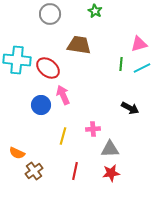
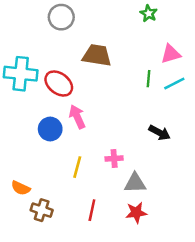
green star: (95, 11) -> (149, 13), moved
brown cross: (34, 171) -> (42, 210), turned -36

